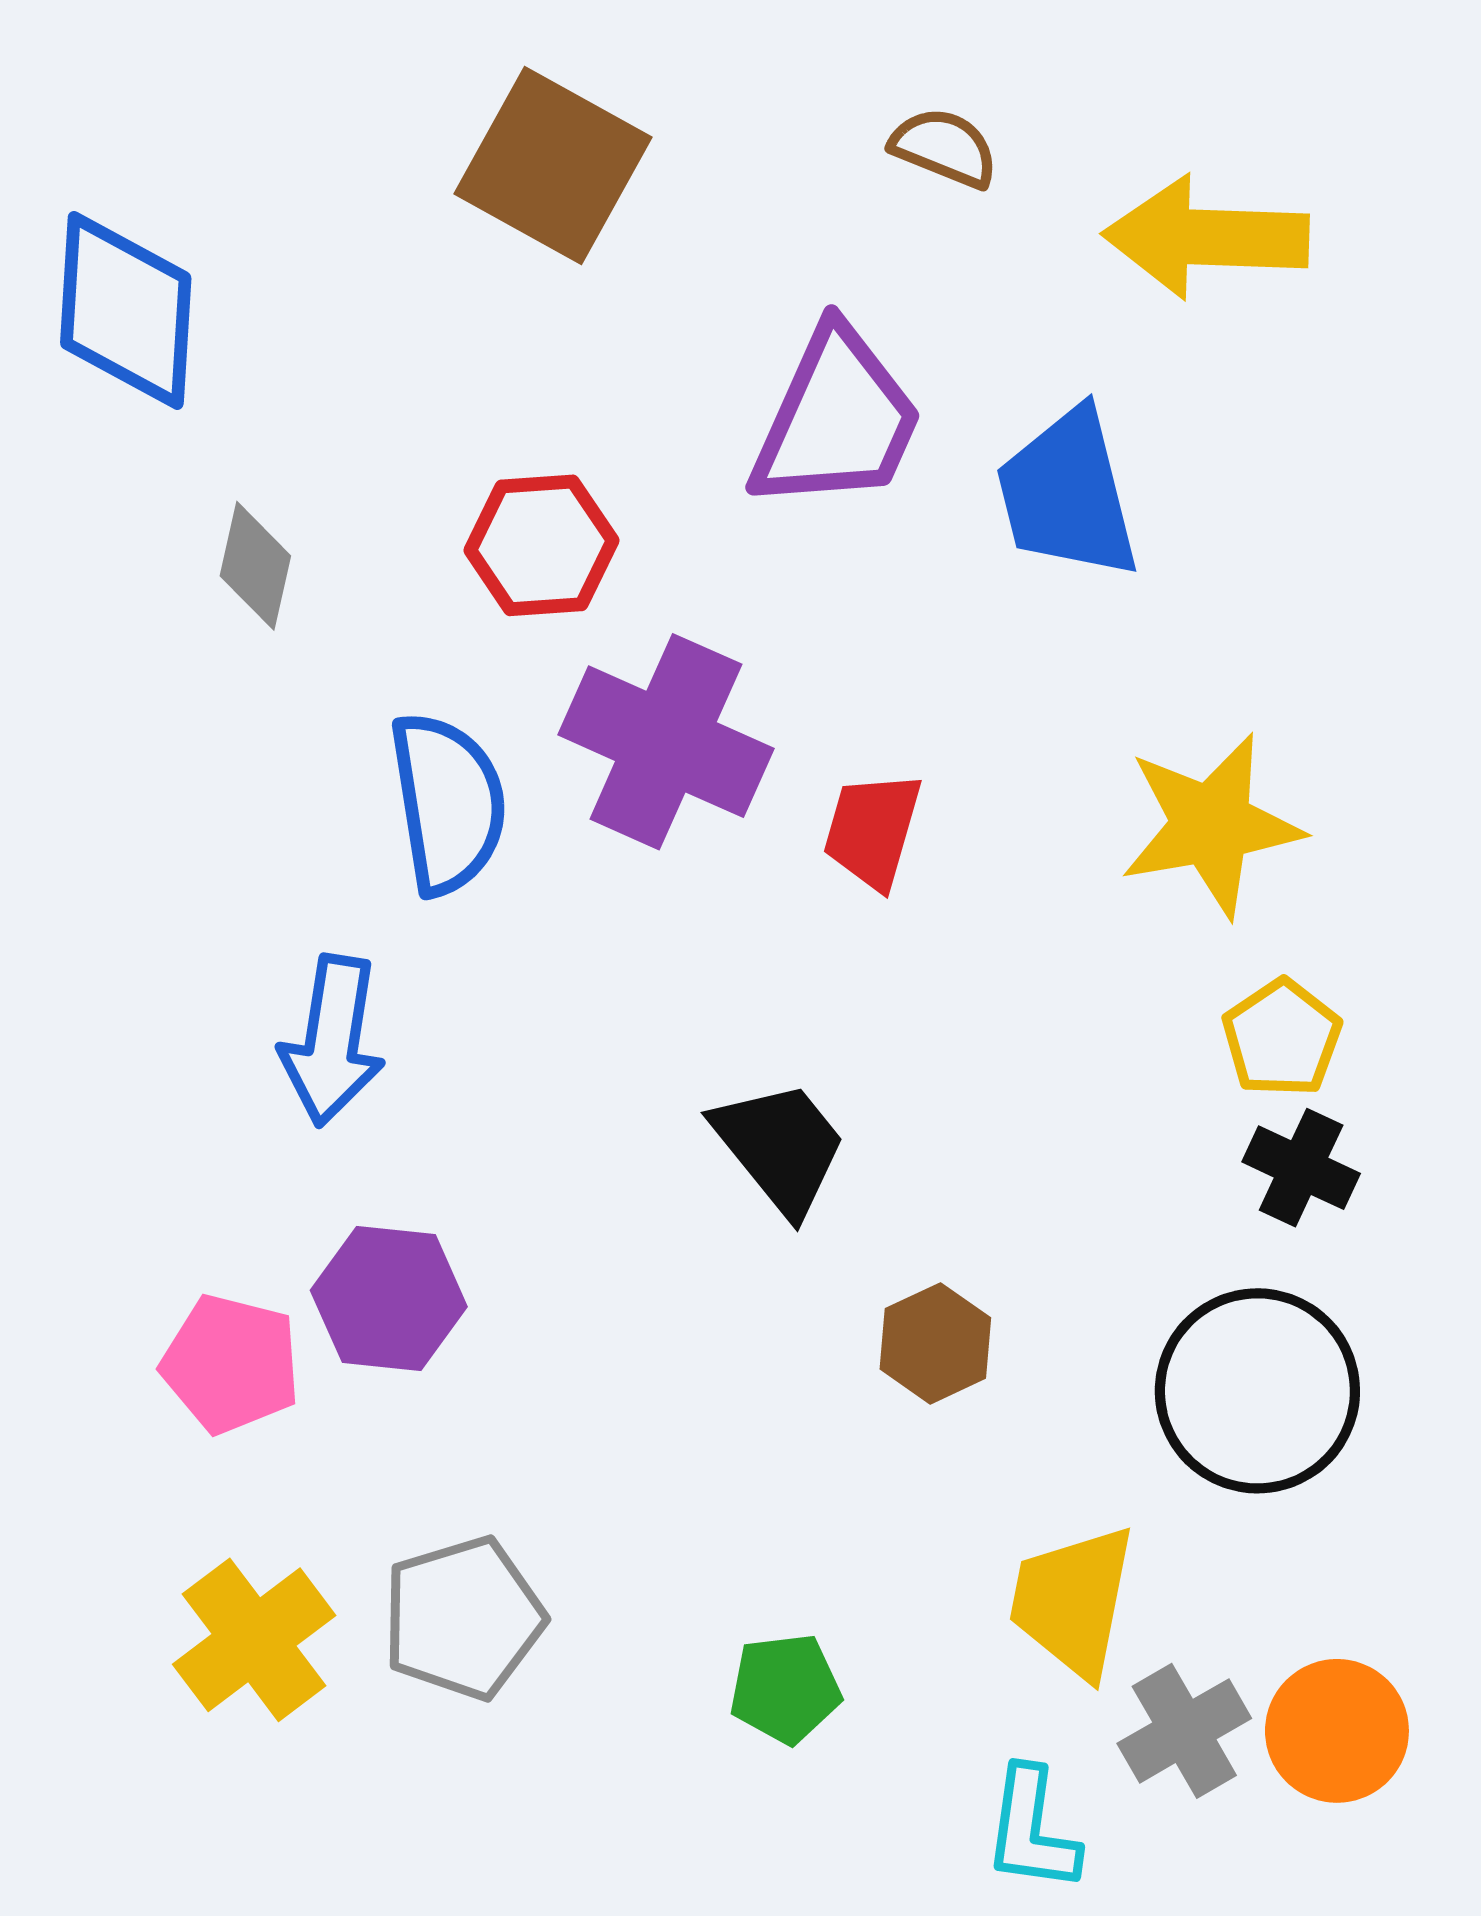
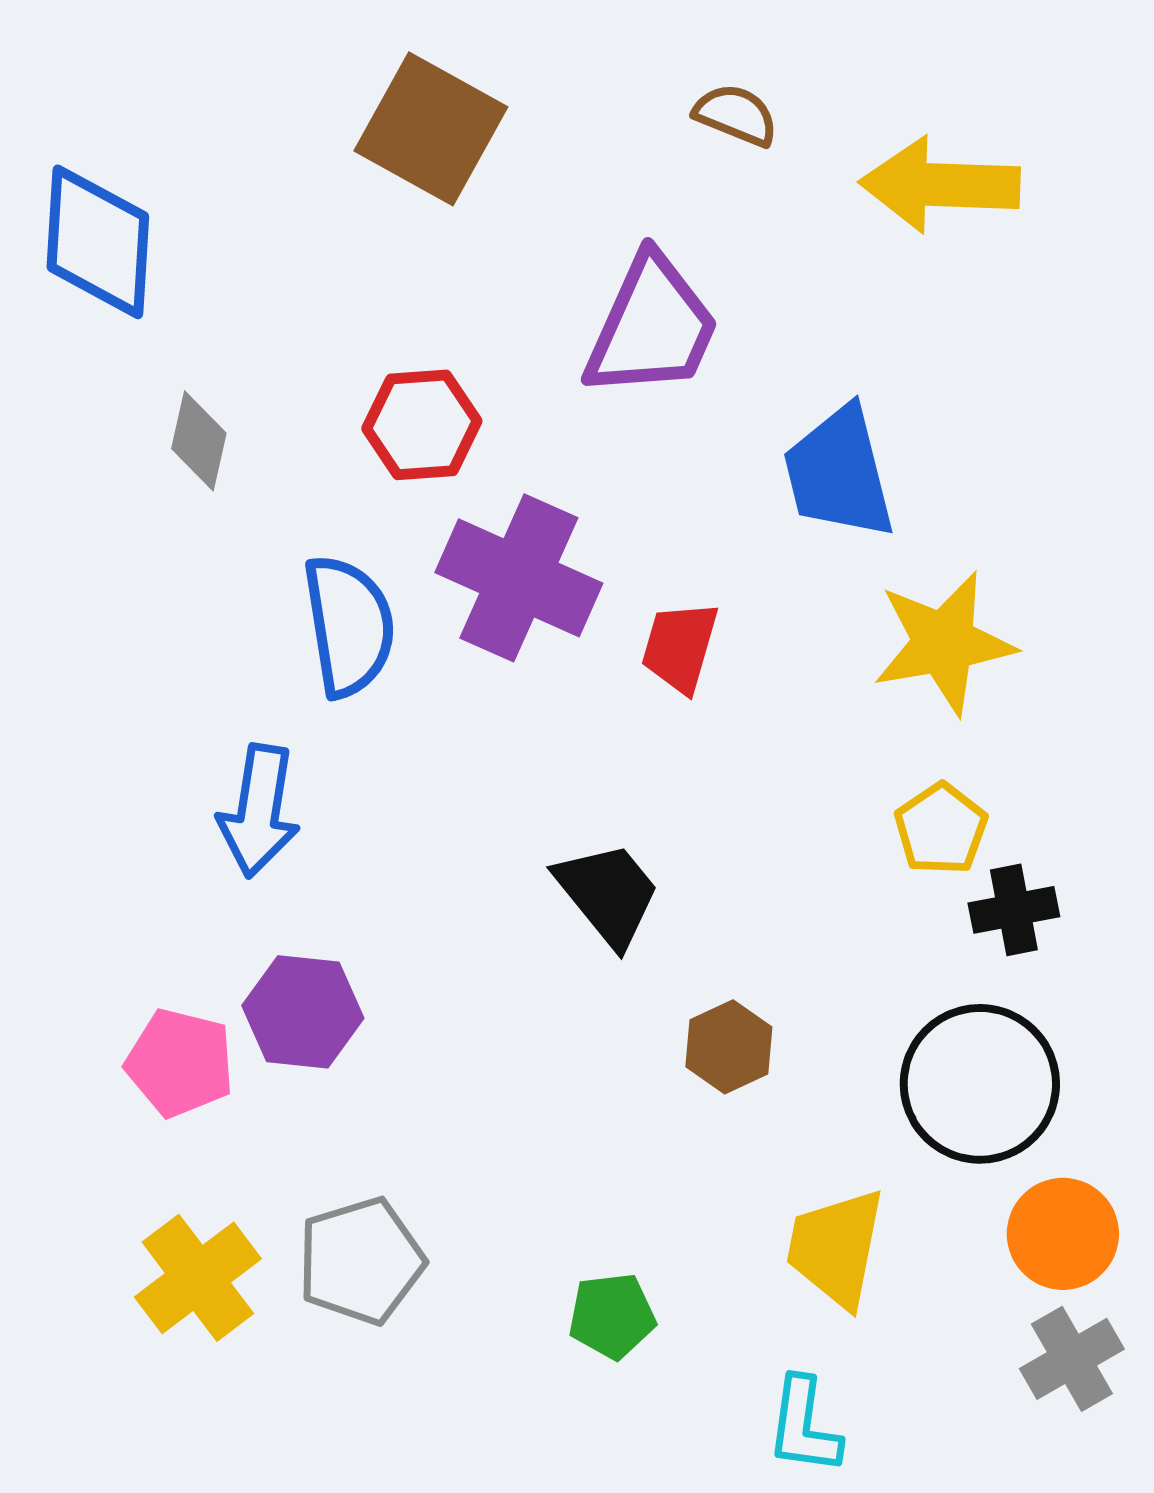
blue trapezoid: (1068, 494) -> (839, 473), moved
yellow pentagon: (1282, 1038) -> (941, 829), moved
black cross: (1301, 1168) -> (1014, 910), turned -36
gray cross: (1184, 1731) -> (1072, 1359), moved
orange circle: (1337, 1731) -> (1063, 1234), moved

